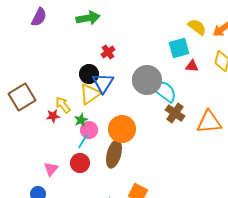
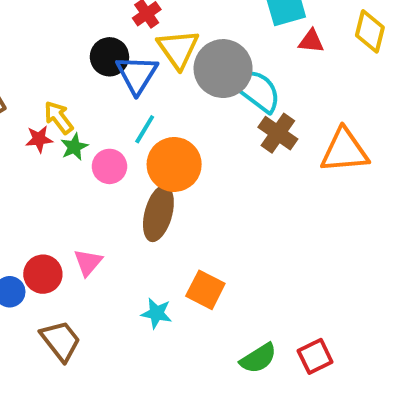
yellow triangle: (90, 94) -> (178, 49), moved, turned -30
green star: (81, 120) -> (74, 147), moved
cyan line: (83, 141) -> (145, 129), moved
red circle: (80, 163) -> (43, 274), moved
pink triangle: (51, 169) -> (88, 262), moved

